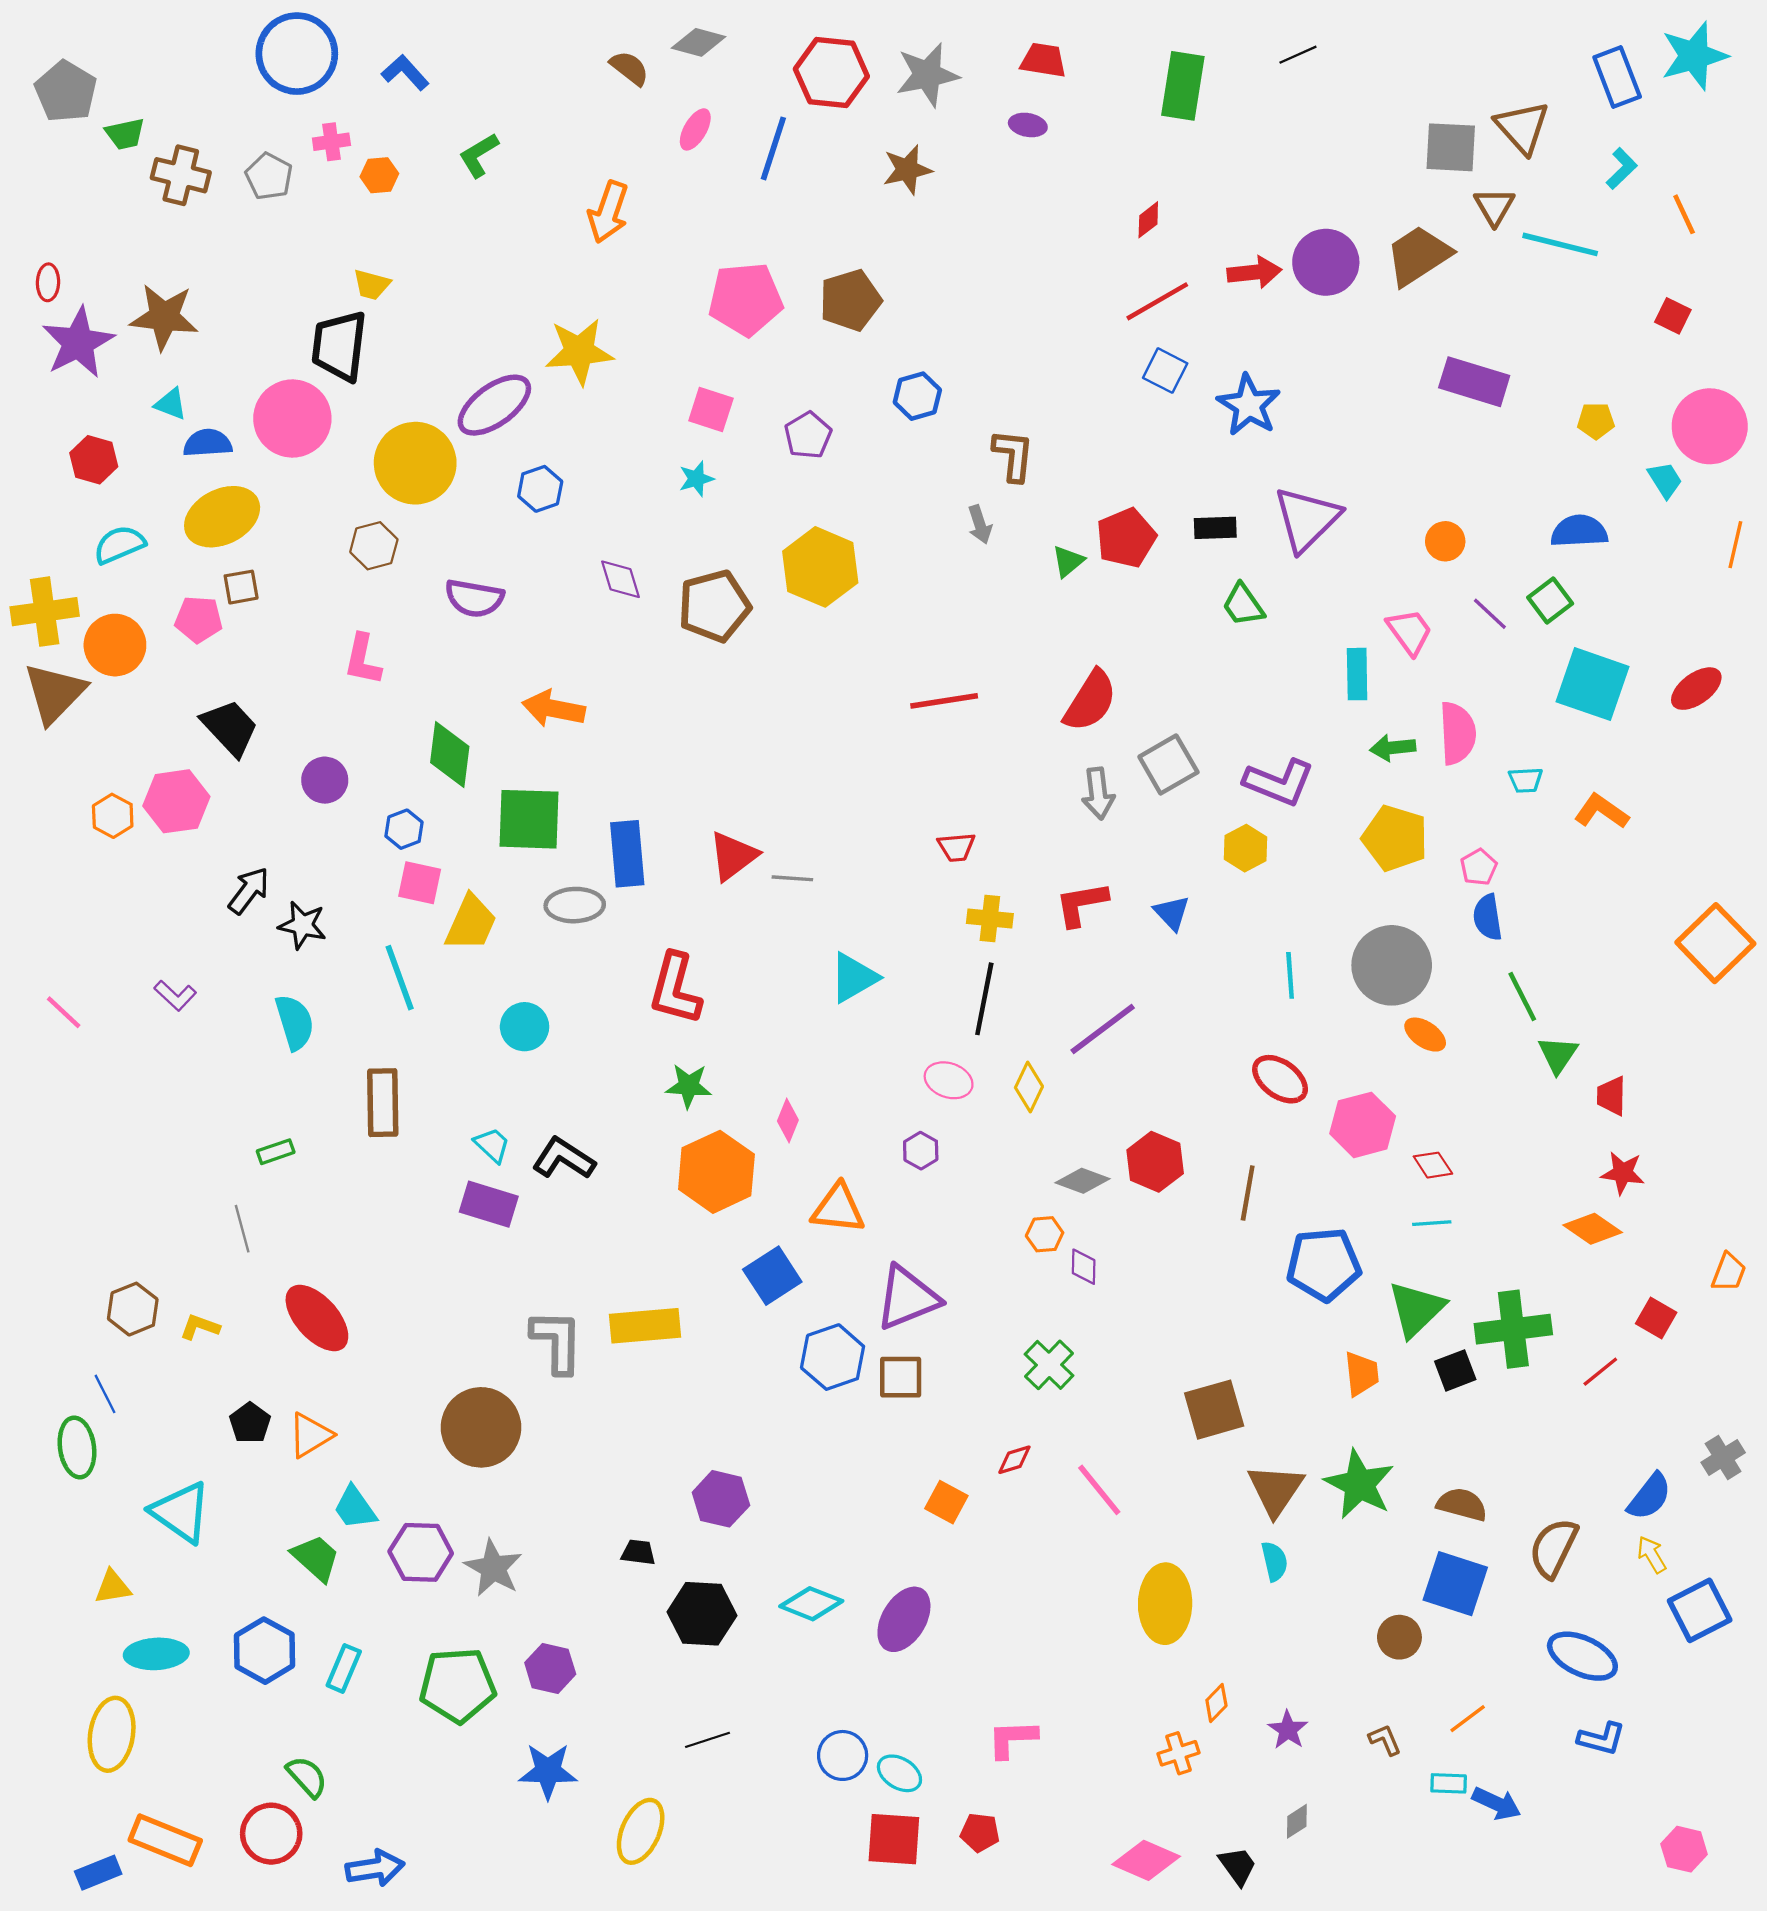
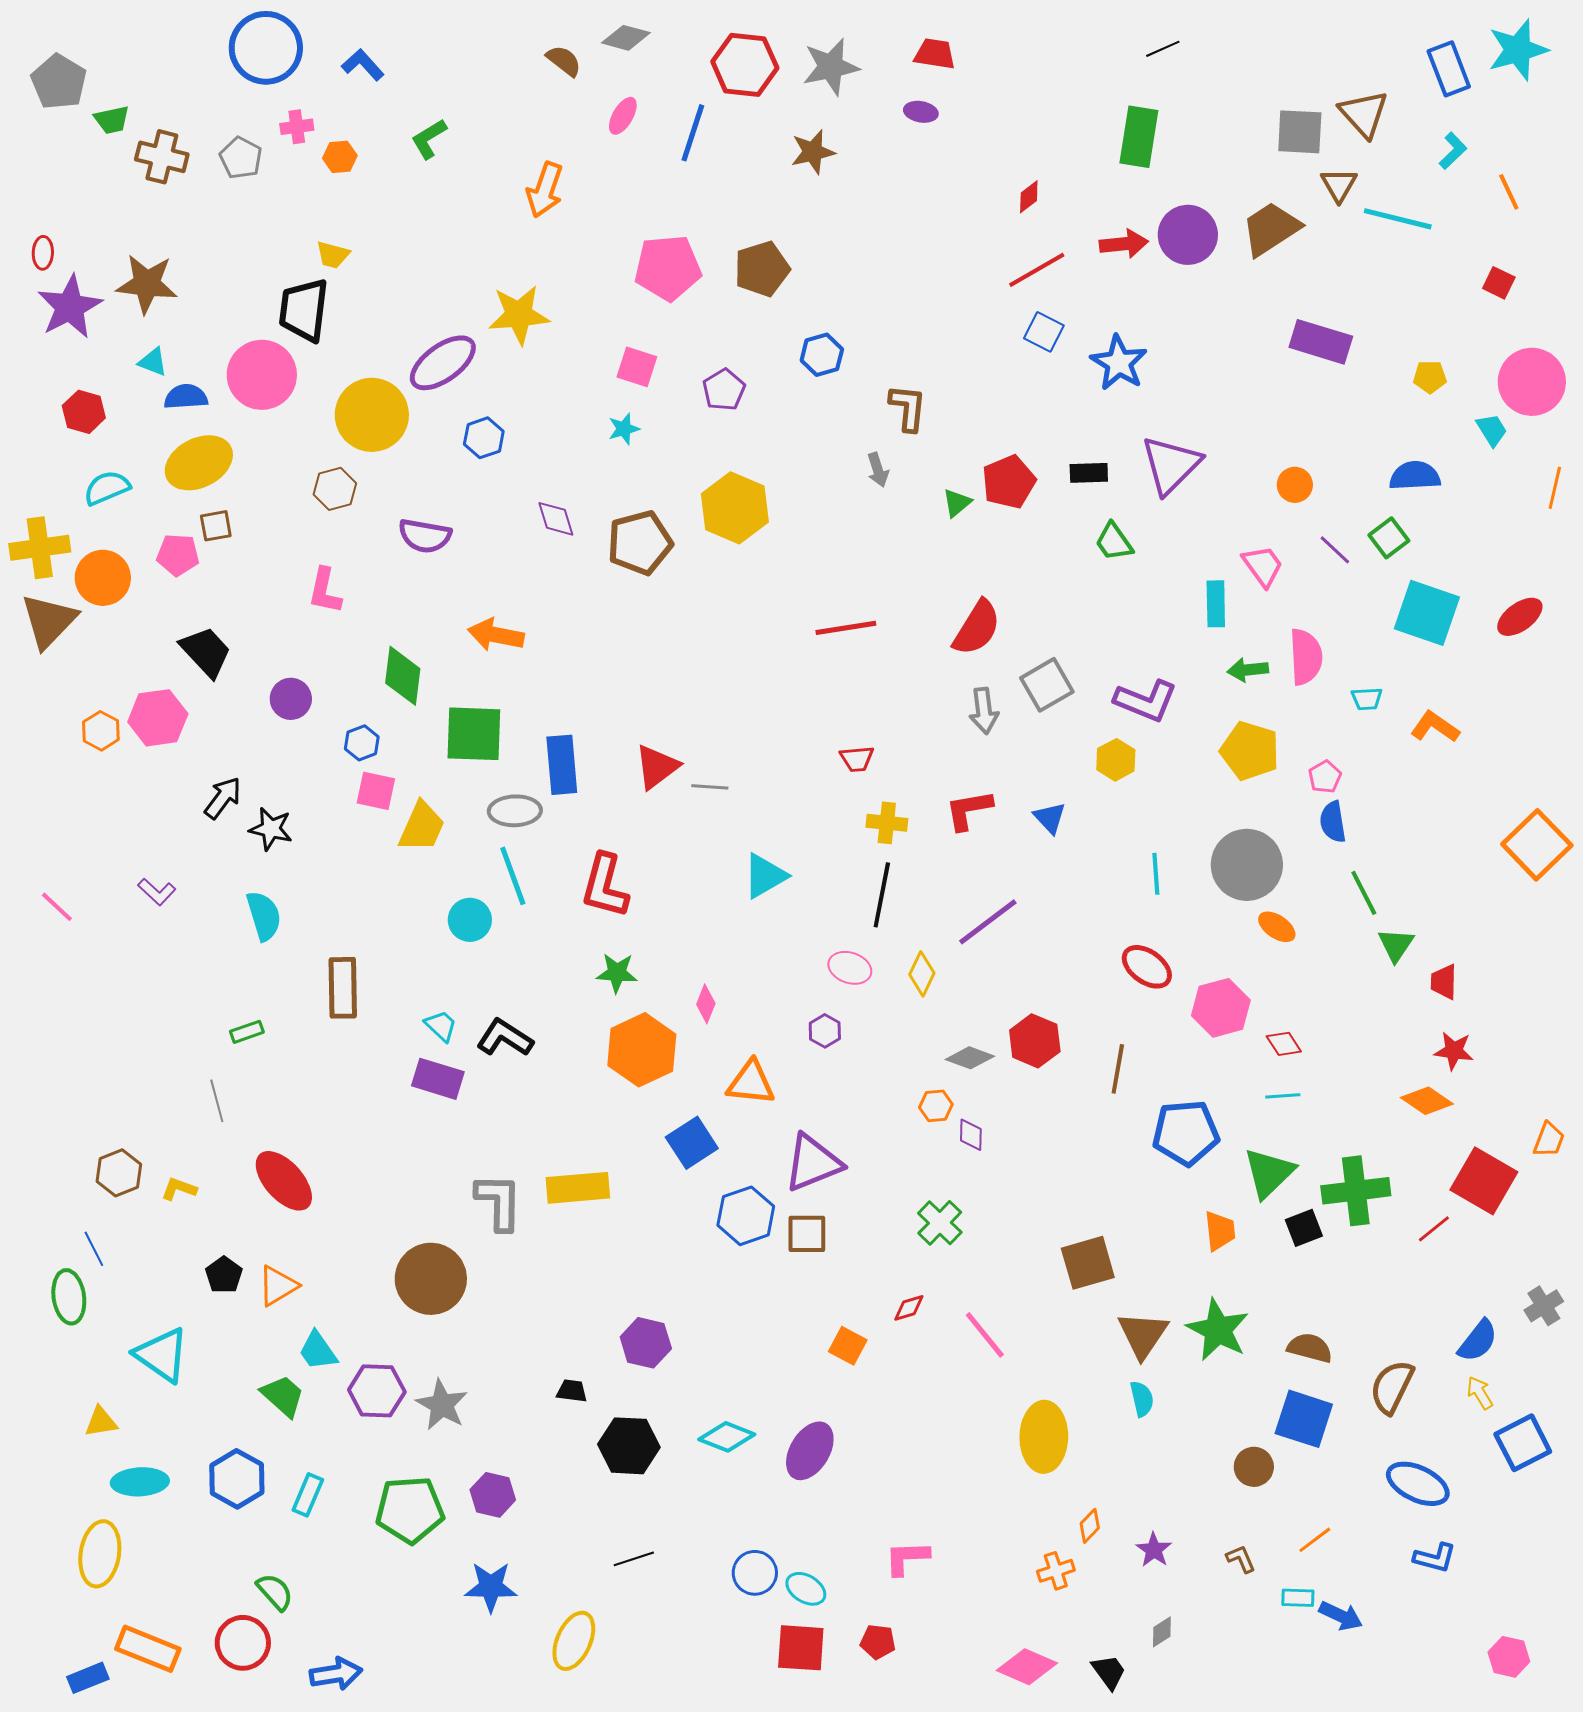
green rectangle: (1183, 86) -> (1139, 137), moved
cyan line: (400, 978) -> (513, 876), moved
red square: (1656, 1318) -> (1484, 1181), size x1.8

